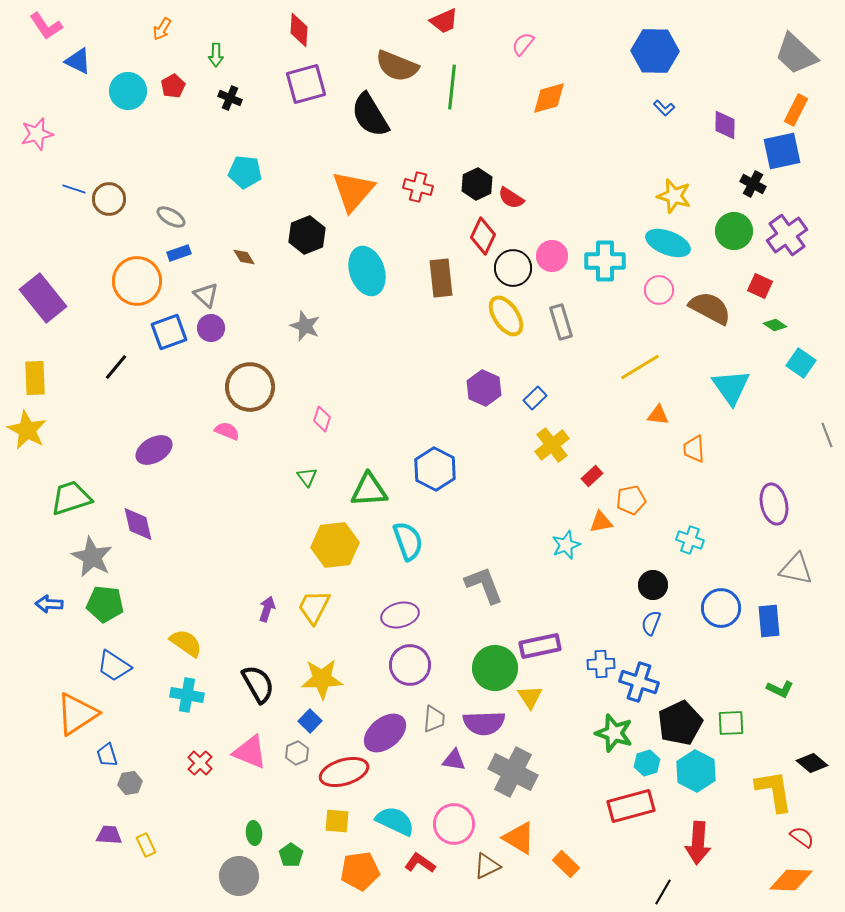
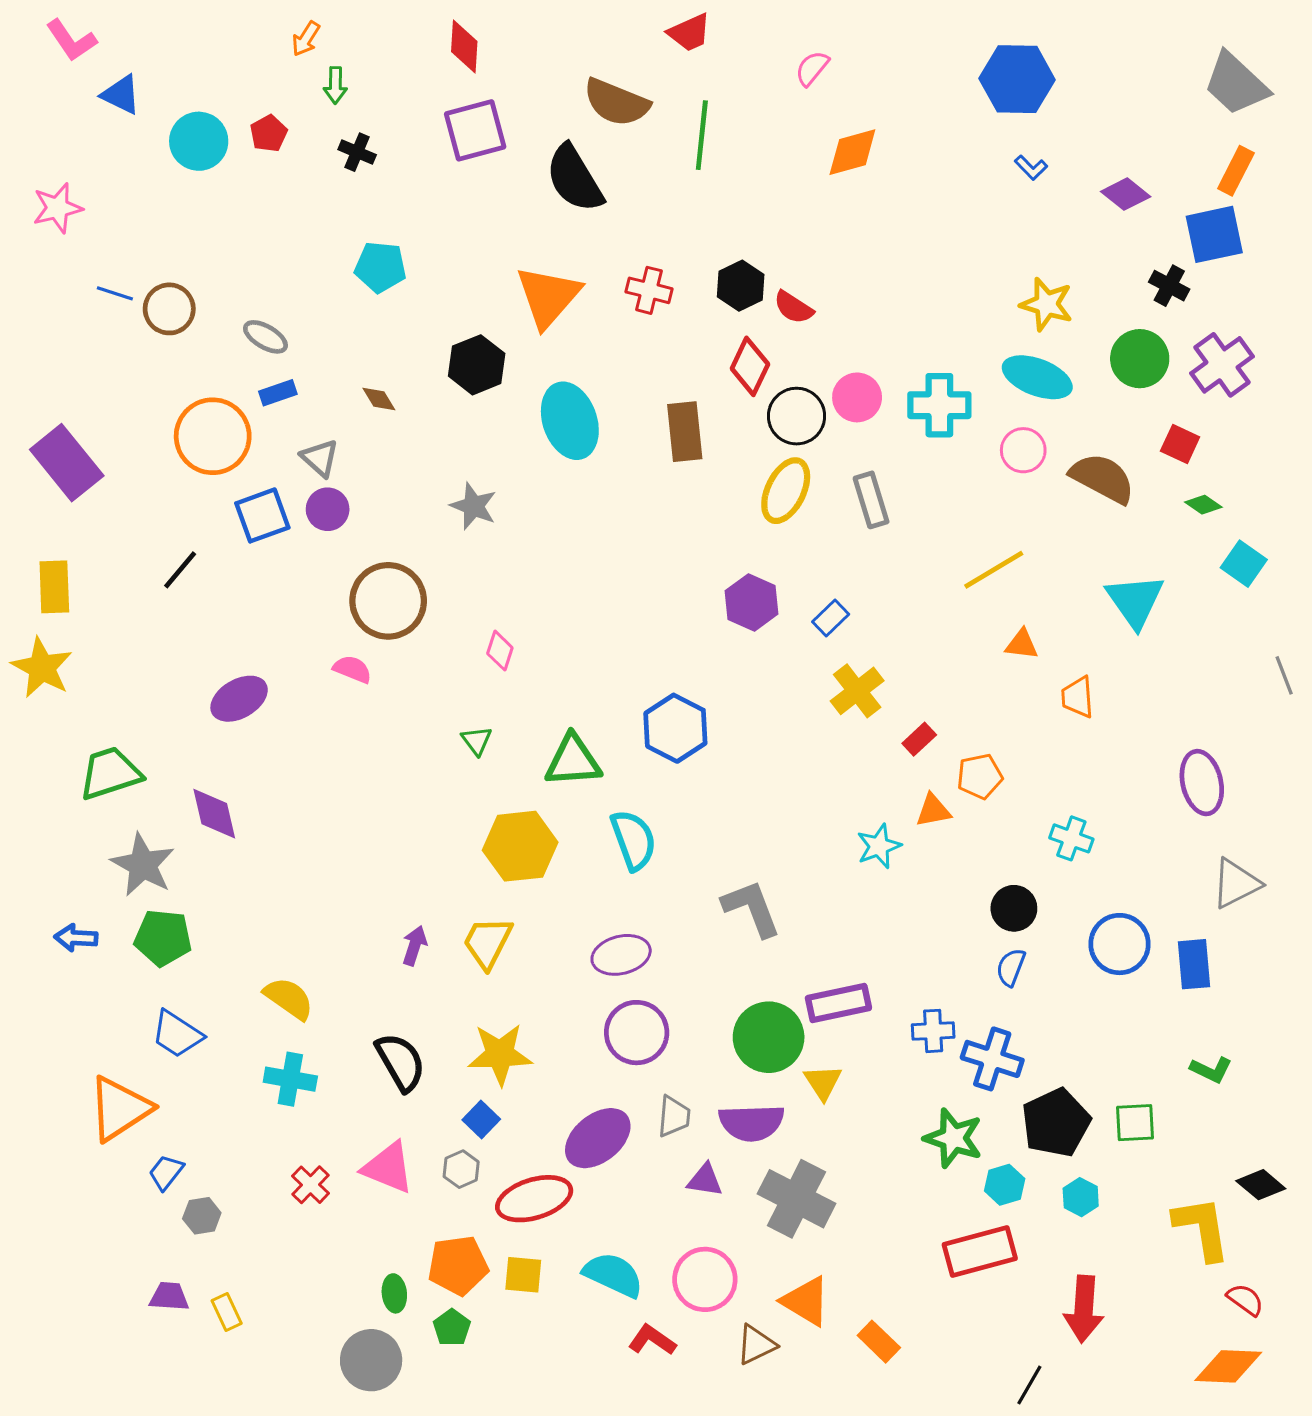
orange arrow: (162, 29) -> (306, 39), moved
purple diamond: (725, 125) -> (1126, 194), turned -52
yellow ellipse: (506, 316) -> (786, 491), turned 60
gray triangle: (796, 569) -> (1236, 883), turned -39
blue trapezoid: (107, 755) -> (166, 1172), turned 55
cyan hexagon: (696, 771) -> (1081, 1197), size x0.6
orange pentagon: (360, 871) -> (458, 1265), moved

